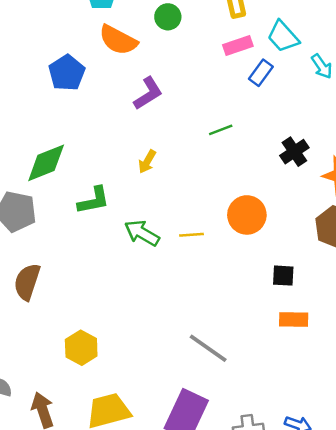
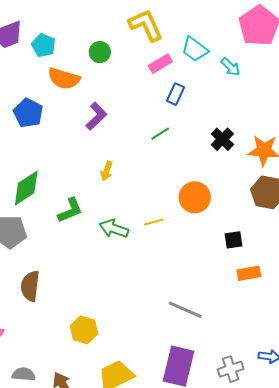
blue rectangle: (261, 73) -> (176, 94), moved

